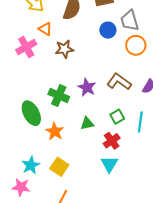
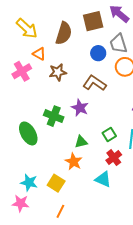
brown L-shape: (119, 82) -> (94, 83), moved
orange star: (55, 131) -> (74, 162), moved
red cross: (112, 141) -> (114, 158), moved
cyan triangle: (109, 164) -> (103, 179), turned -36
cyan star: (31, 165) -> (29, 183), turned -30

